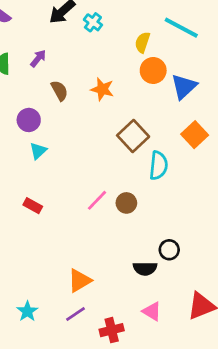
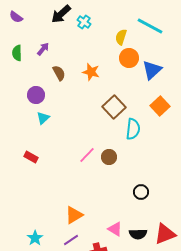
red rectangle: (33, 206) -> (31, 157), moved
black semicircle: (145, 269) -> (138, 234), moved
pink triangle: (152, 311) -> (115, 229), moved

